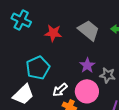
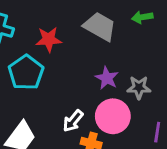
cyan pentagon: (38, 68) -> (26, 72), moved

